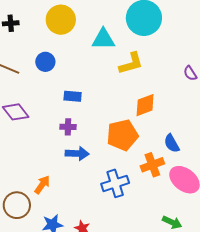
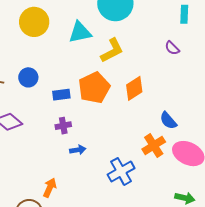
blue circle: (45, 62) -> (28, 77), moved
orange pentagon: (122, 135) -> (94, 88), moved
blue arrow: (77, 154) -> (78, 150), size x0.7

